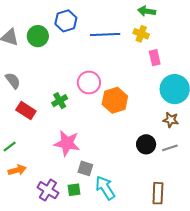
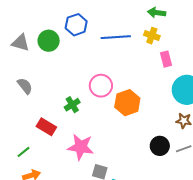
red rectangle: (26, 110) -> (46, 127), moved

